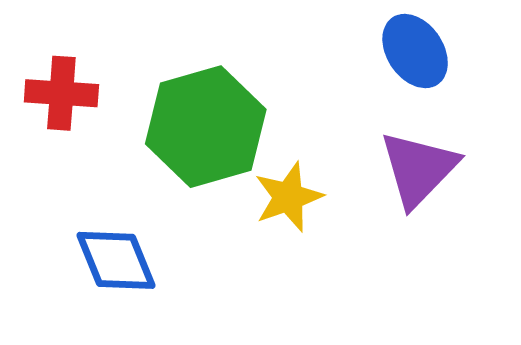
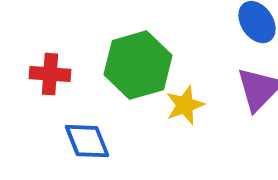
red cross: (61, 93) -> (50, 74), moved

